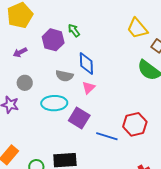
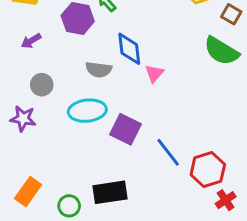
pink triangle: (89, 88) -> (154, 73), moved
red hexagon: (135, 124) -> (208, 170), moved
blue line: (107, 136) -> (168, 152), turned 40

